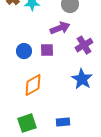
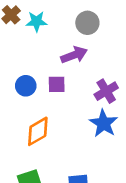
purple cross: (84, 45) -> (106, 91), moved

